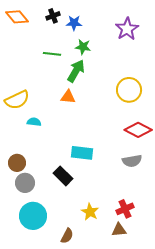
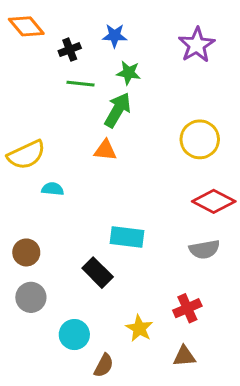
black cross: (53, 16) -> (70, 50), moved
gray circle: (25, 183) -> (31, 297), moved
red cross: (125, 209) -> (187, 308), moved
cyan circle: (33, 216) -> (74, 335), moved, size x0.7

